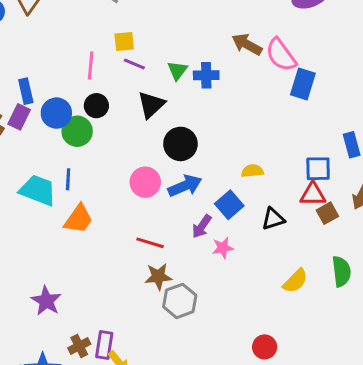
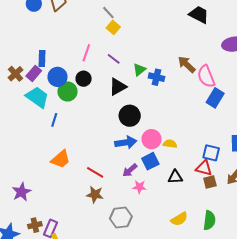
yellow square: (124, 42) -> (113, 27), moved, turned 32
pink circle: (145, 182) -> (152, 139), moved
cyan trapezoid: (38, 190) -> (37, 97), moved
orange trapezoid: (78, 219) -> (61, 159), moved
gray hexagon: (180, 301) -> (121, 218), moved

